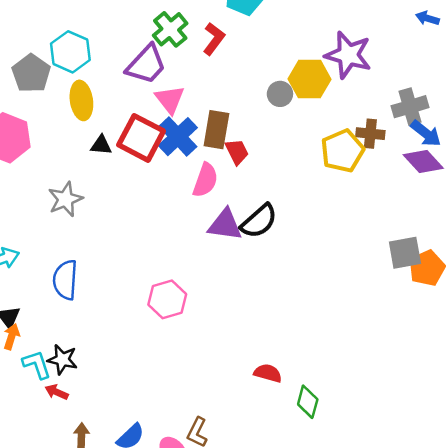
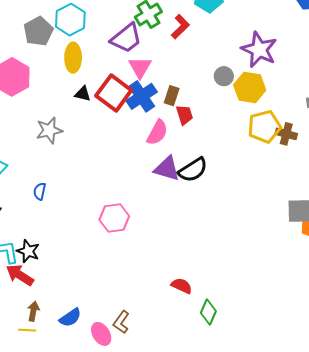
purple star: (348, 55) -> (259, 50), moved
yellow hexagon: (310, 79) -> (250, 87), moved
brown rectangle: (216, 130) -> (172, 96), size x0.7
brown cross: (370, 134) -> (286, 134), moved
blue semicircle: (65, 280) -> (40, 191), size x0.6
red arrow: (57, 392) -> (20, 275), size x1.6

